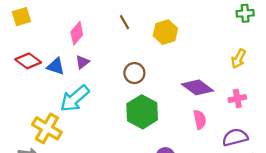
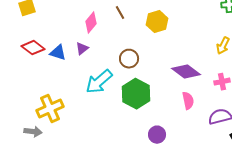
pink diamond: (77, 33) -> (91, 23), moved
cyan arrow: (75, 99) -> (99, 82), moved
yellow cross: (47, 128) -> (50, 109), turned 36

